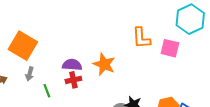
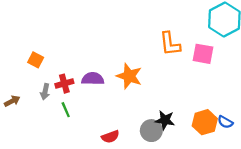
orange square: (23, 46) -> (36, 60), size x0.5
red cross: (73, 80) -> (64, 84), moved

